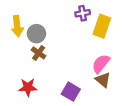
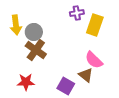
brown cross: (39, 53) -> (36, 50), size x1.5
pink semicircle: (101, 64) -> (94, 60), turned -84
brown triangle: (103, 80) -> (86, 75), moved

